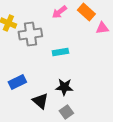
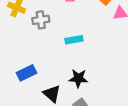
gray cross: (30, 34) -> (41, 20), size x0.7

